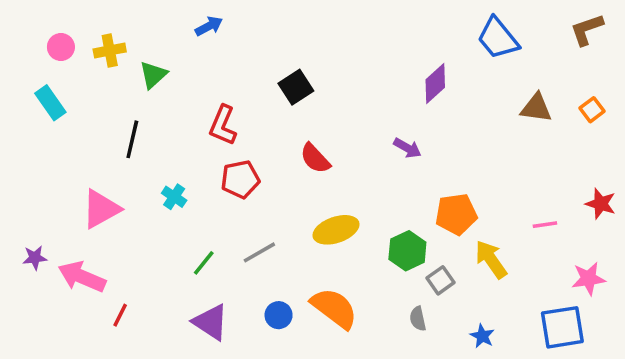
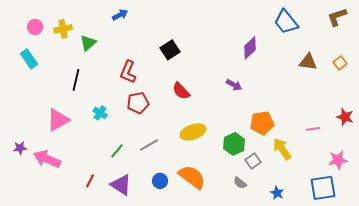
red line: (120, 315) -> (90, 181), moved
gray semicircle: (418, 319) -> (240, 183), turned -40

